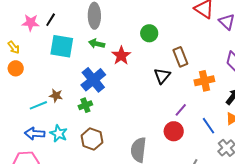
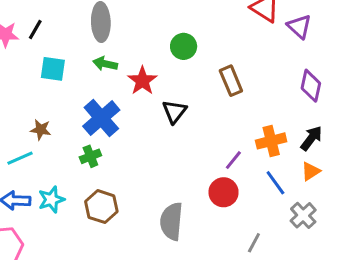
cyan square: (62, 46) -> (53, 69), size x0.7
black triangle: (162, 76) -> (174, 112), moved
orange cross: (204, 81) -> (271, 141), moved
brown star: (56, 96) -> (41, 130), moved
cyan star: (59, 133) -> (51, 199), turned 30

